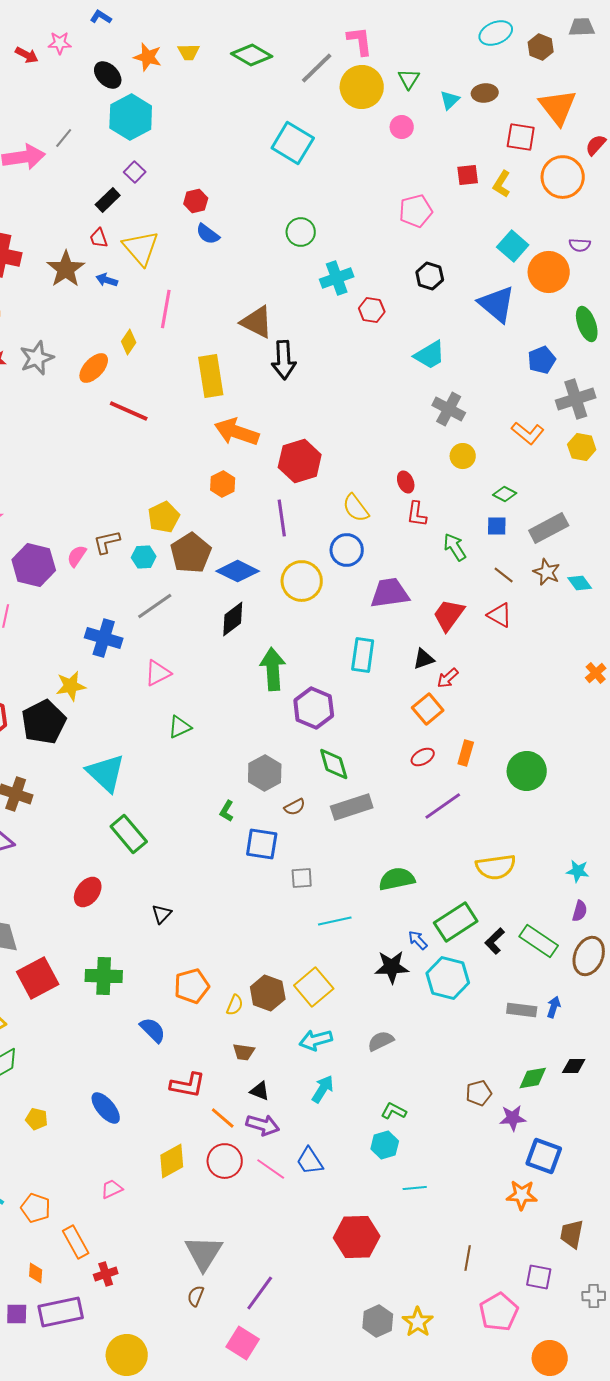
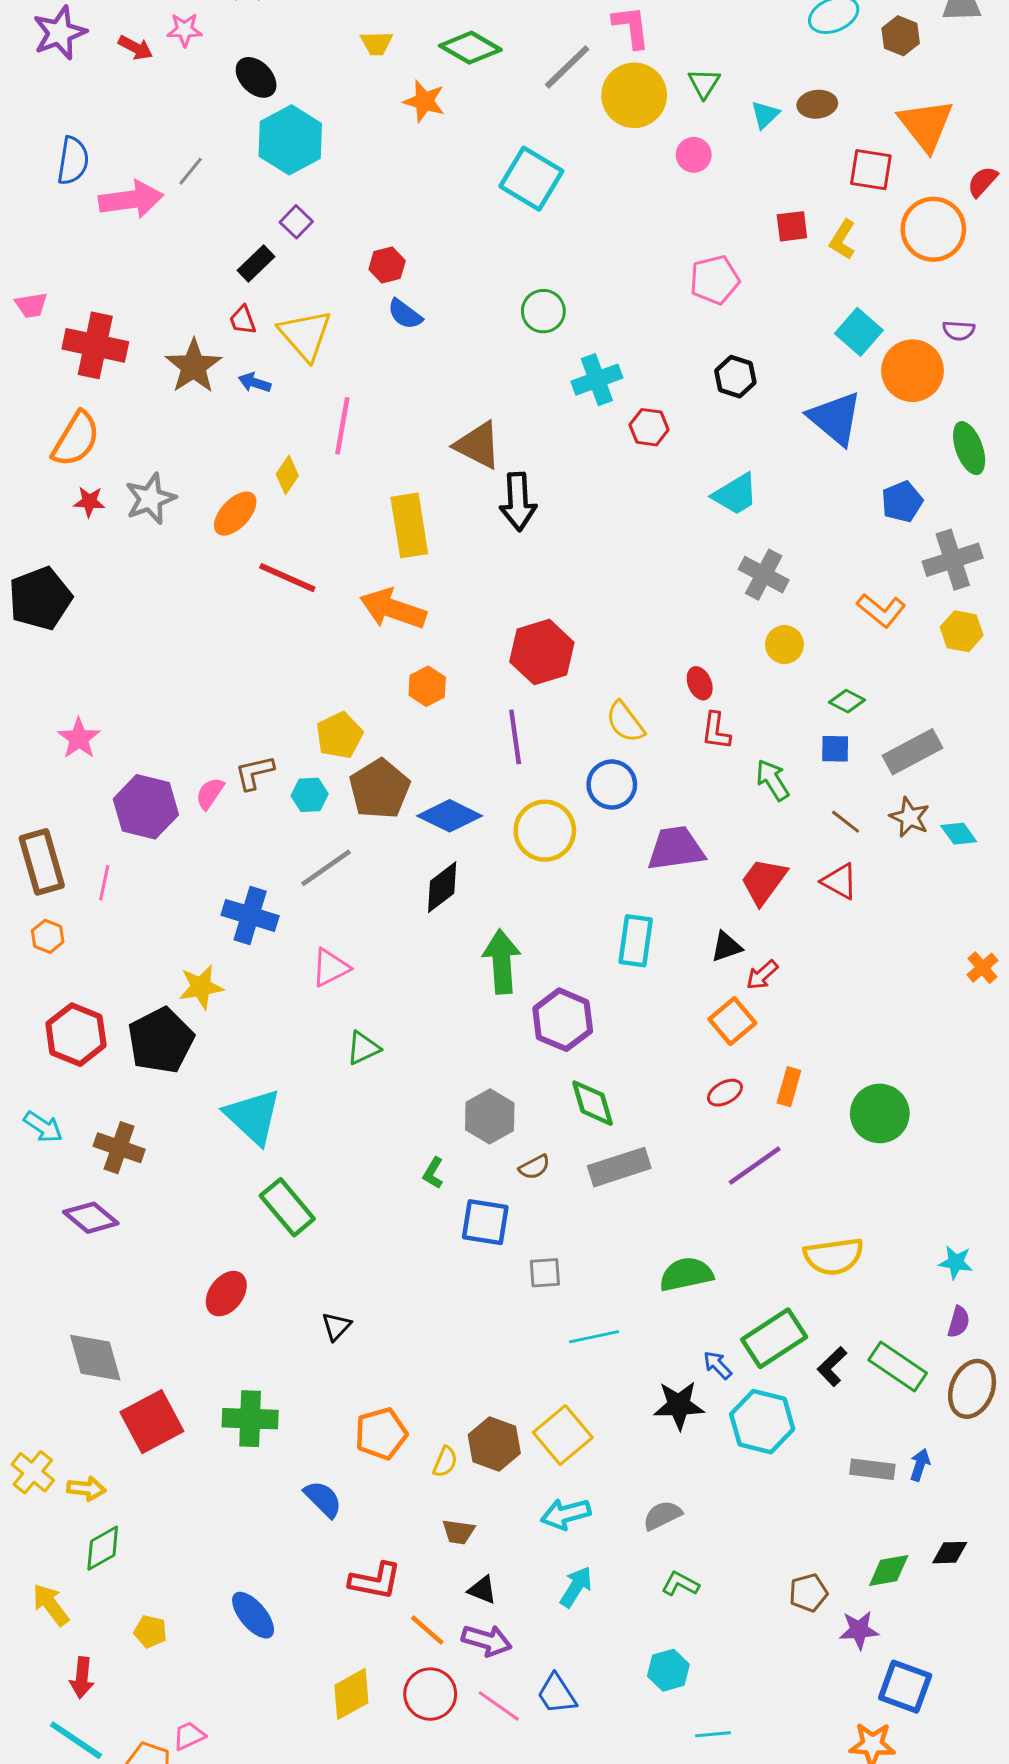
orange star: (148, 57) -> (424, 101), moved
orange arrow: (237, 432) -> (393, 609), moved
green L-shape: (394, 1111) -> (680, 1584), moved
pink trapezoid: (112, 1189) -> (189, 1736), moved

